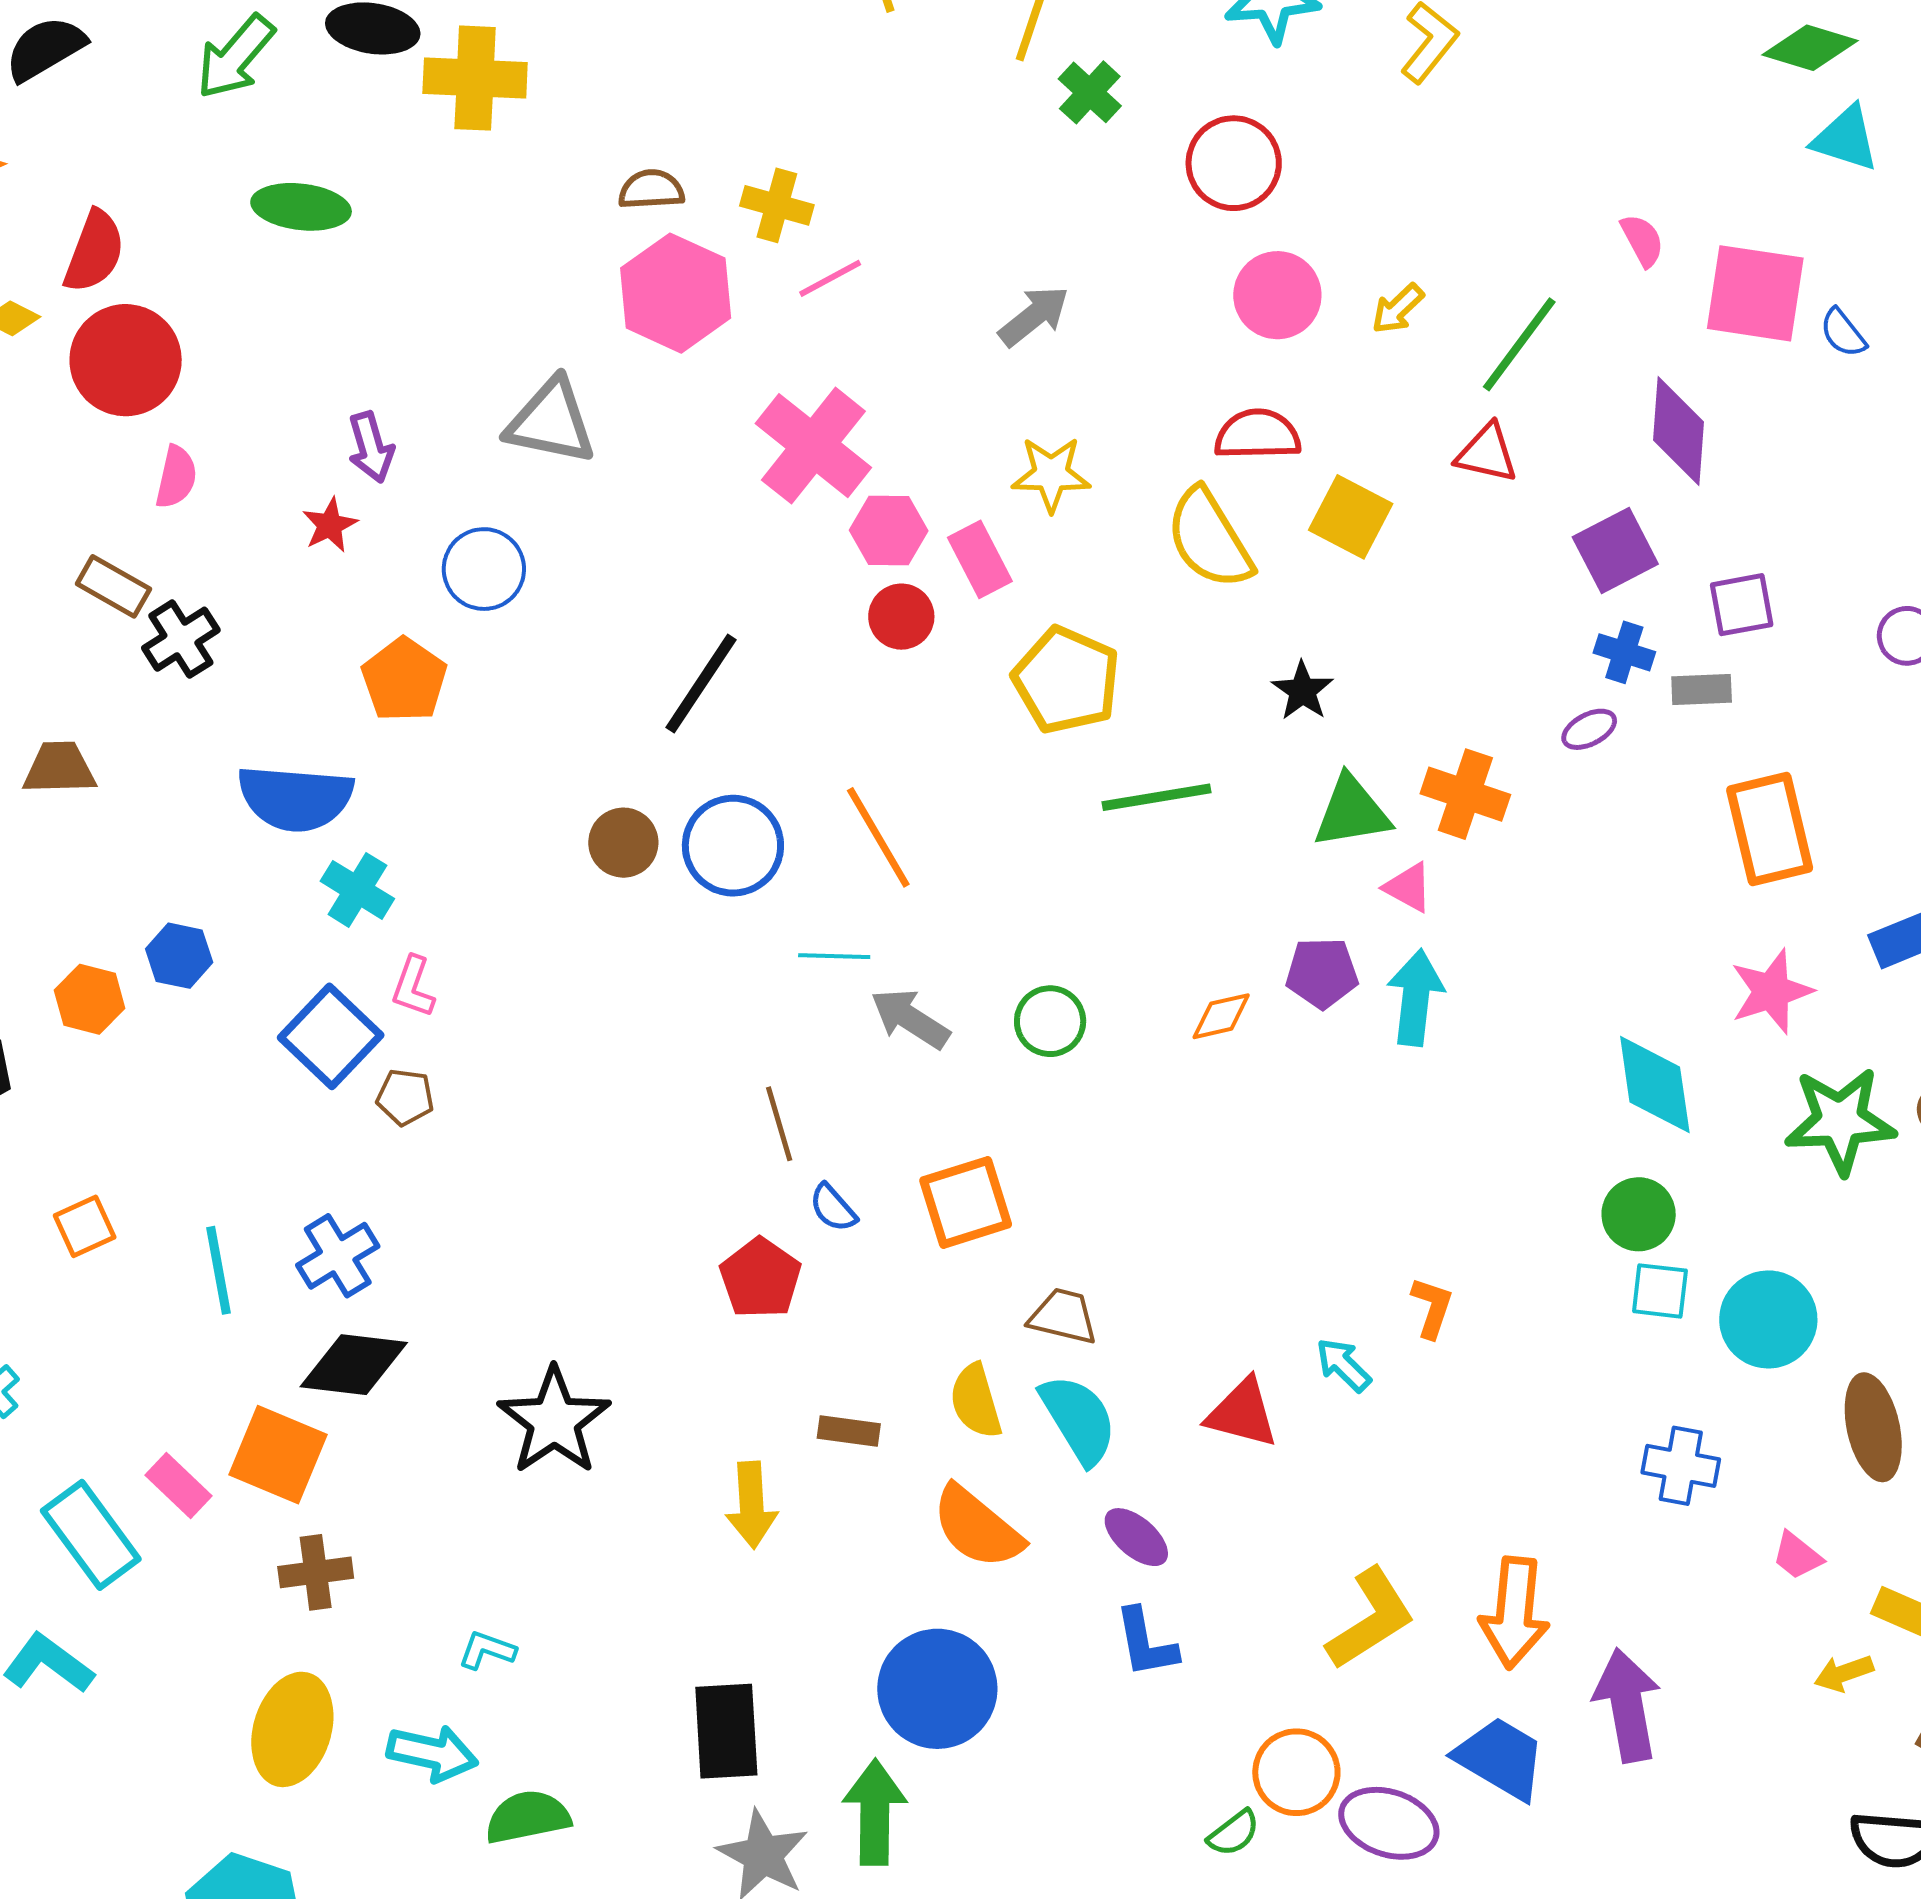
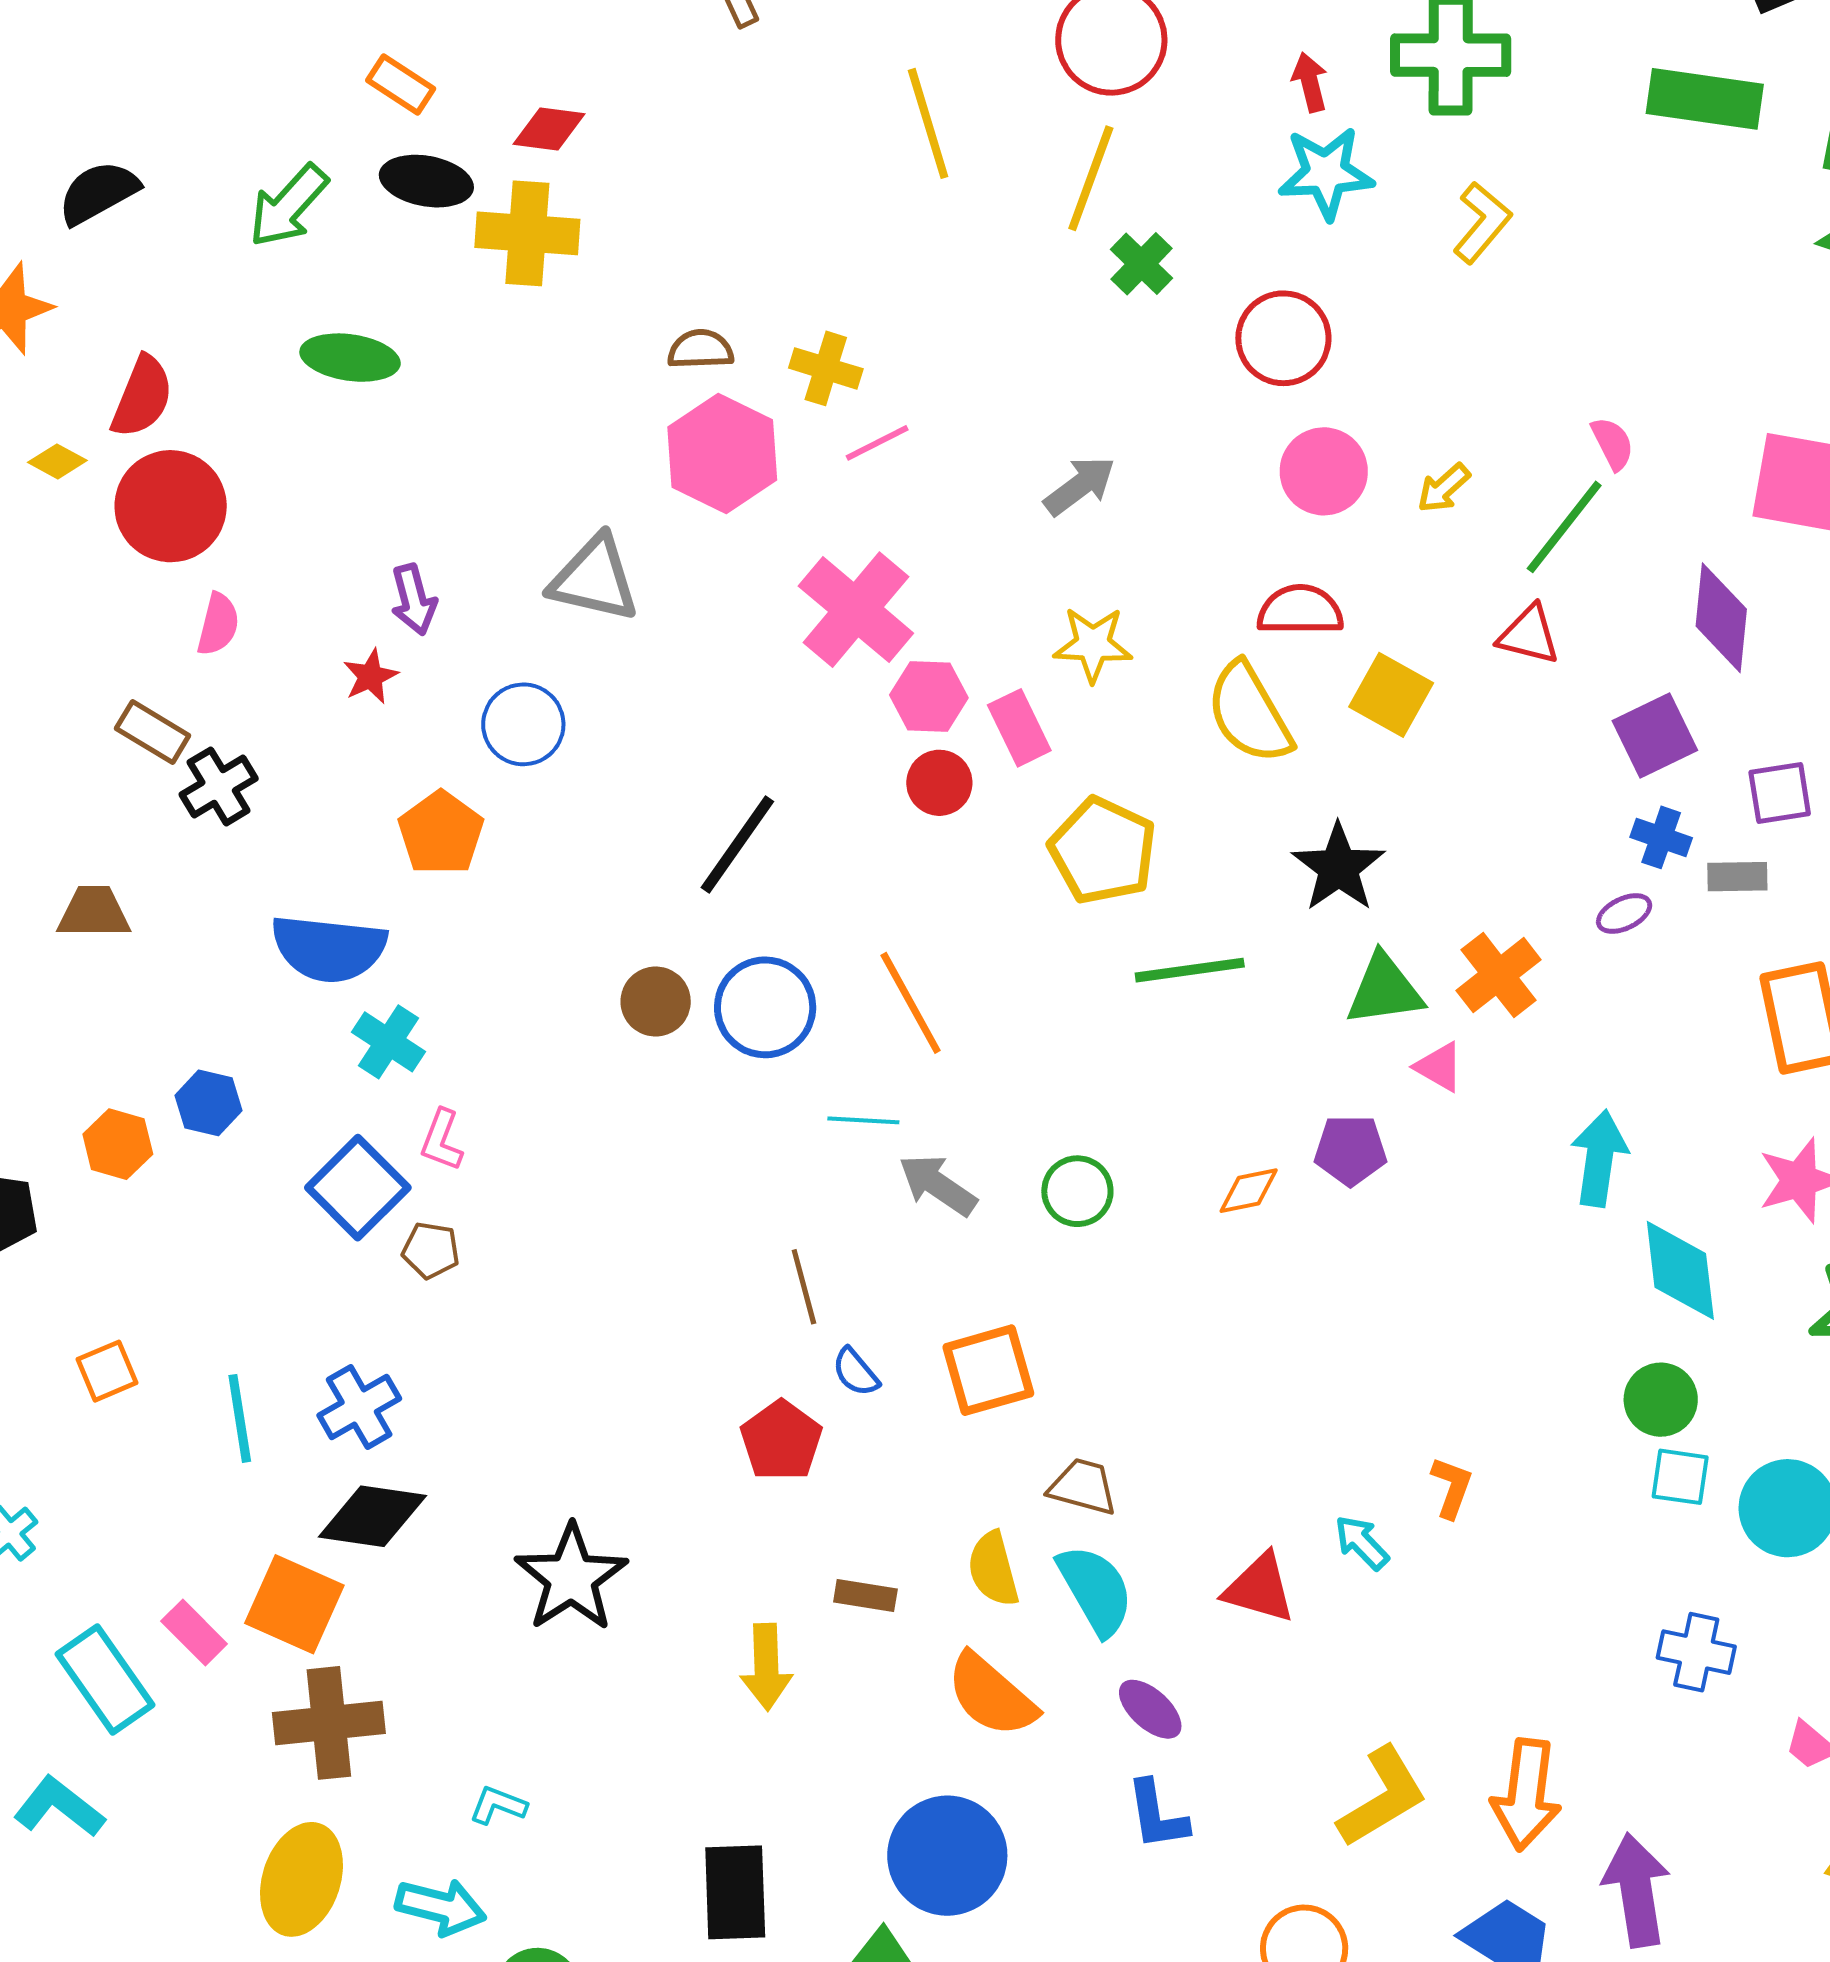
pink semicircle: (1642, 240) -> (1612, 443), moved
black star: (1302, 691) -> (1338, 867), size x1.5
orange cross: (1465, 794) -> (1499, 975), turned 32
cyan arrow: (1415, 998) -> (1599, 1158), moved
brown cross: (316, 1572) -> (329, 1723), size x1.5

